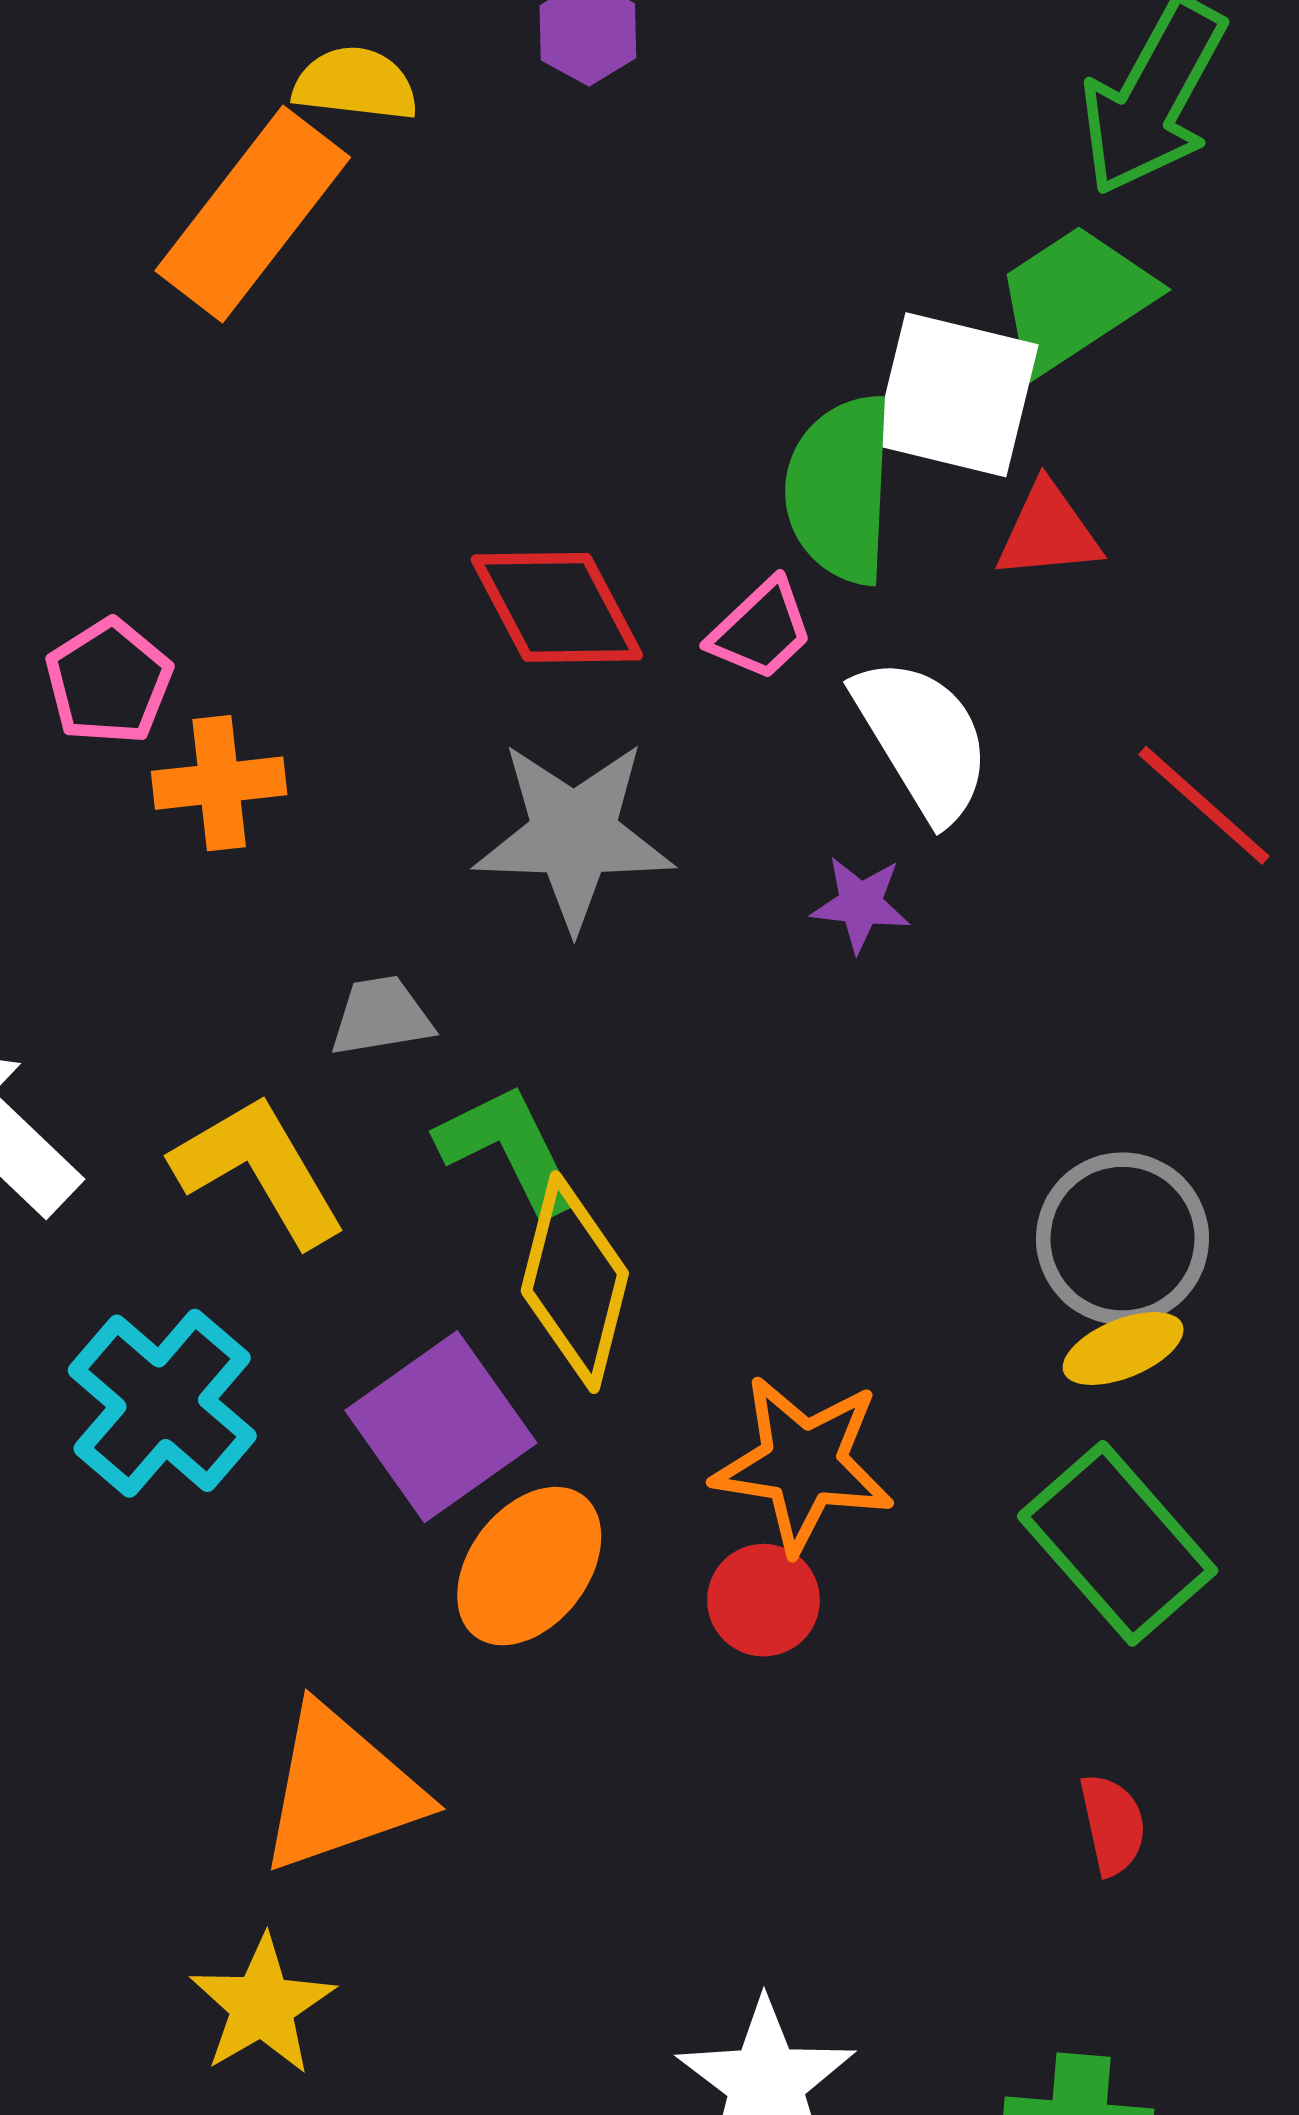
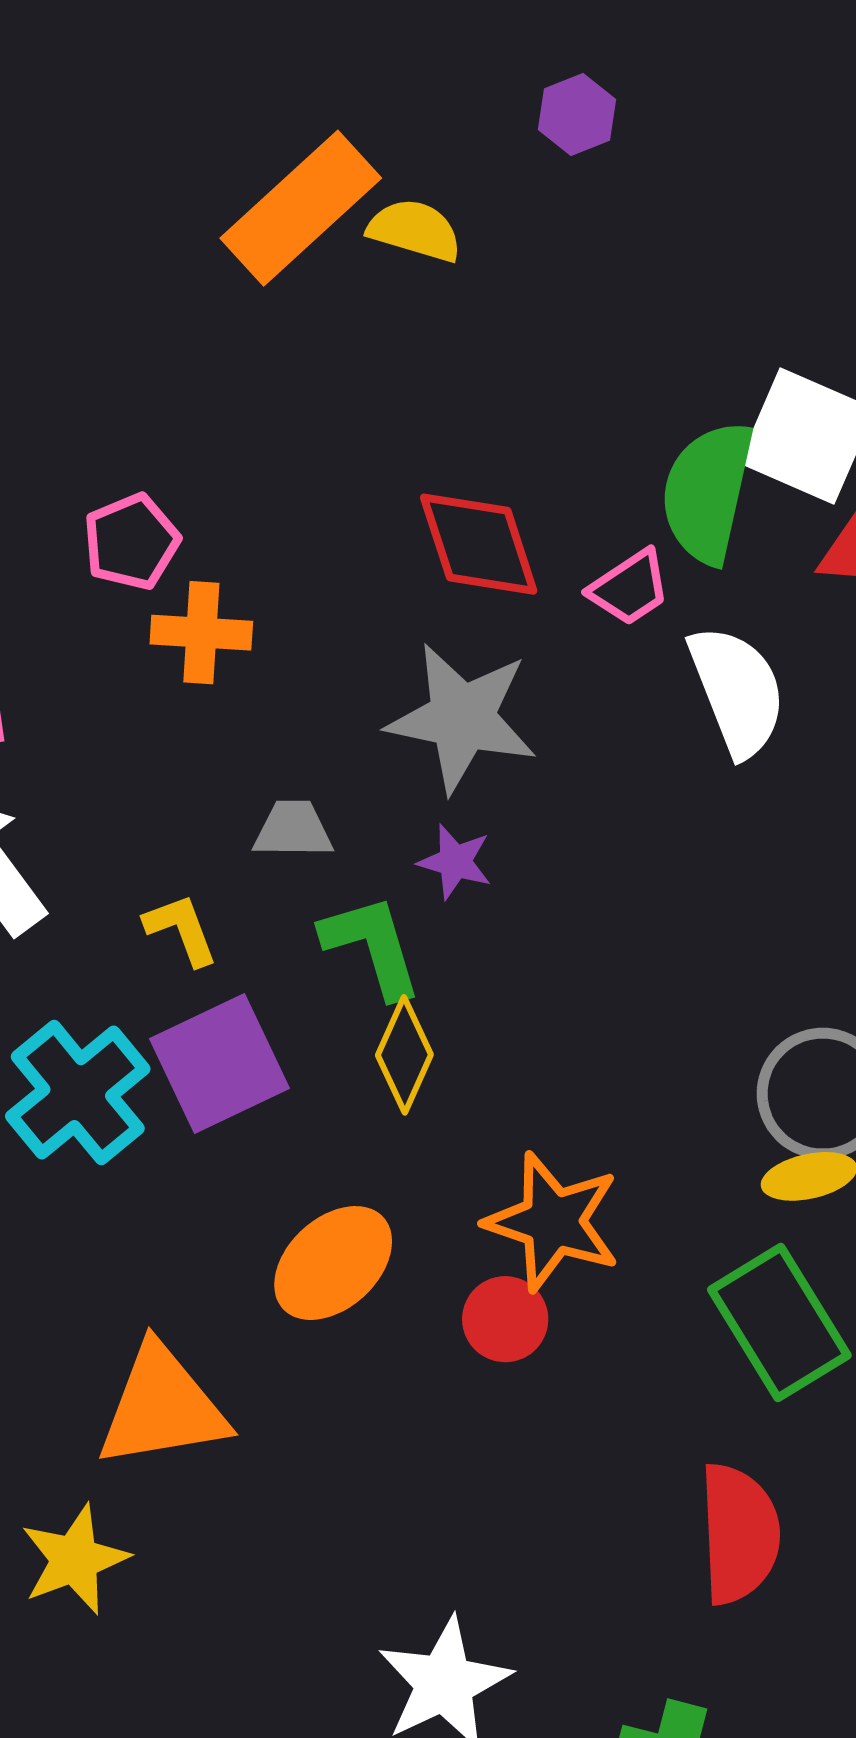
yellow semicircle: (355, 84) -> (415, 230), moved
purple star: (861, 904) -> (455, 862), moved
yellow L-shape: (259, 1170) -> (181, 929), size x0.6
yellow diamond: (575, 1282) -> (404, 1055), size x0.7
purple square: (441, 1427) -> (219, 1064), moved
red semicircle: (1112, 1825) -> (739, 1534), size x1.8

